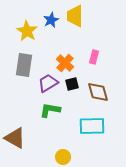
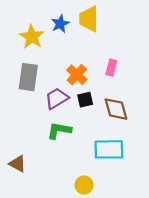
brown triangle: (15, 138) -> (18, 164), size x0.7
yellow circle: (63, 157) -> (84, 185), moved

